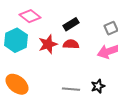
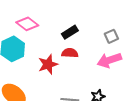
red star: (48, 44) -> (48, 64), moved

